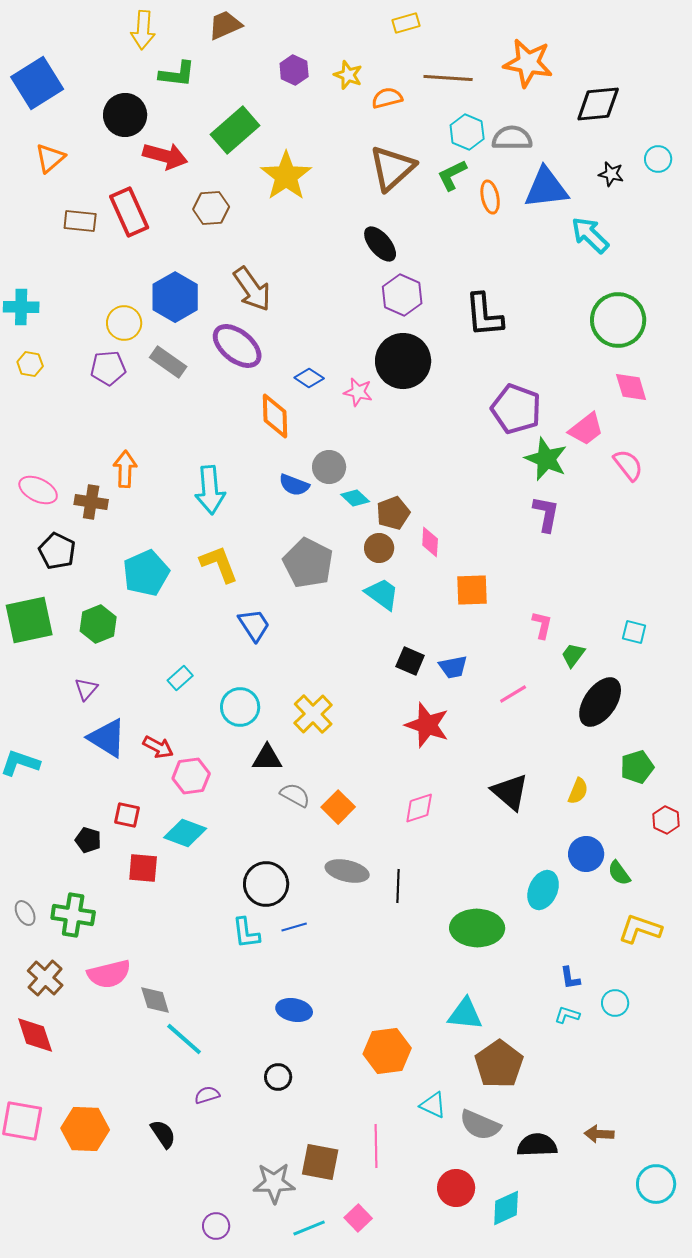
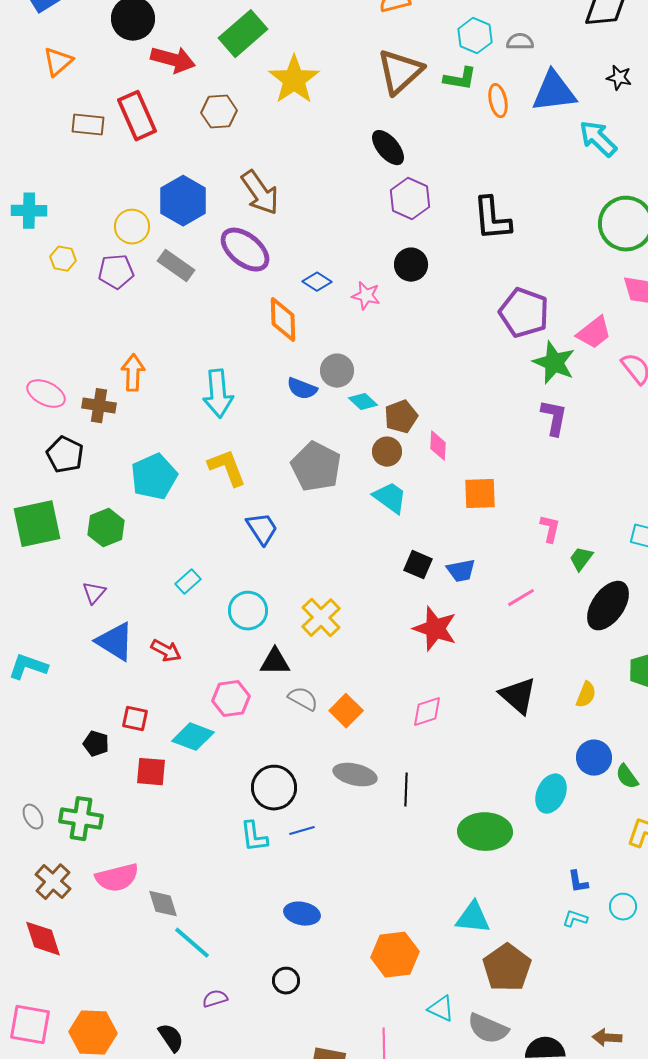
gray semicircle: (512, 138) -> (520, 42), size x0.7
green L-shape: (452, 175) -> (460, 79), turned -144
black circle: (403, 361) -> (411, 265), size x0.6
yellow hexagon: (30, 364) -> (63, 259), moved
pink hexagon: (191, 776) -> (231, 699), moved

